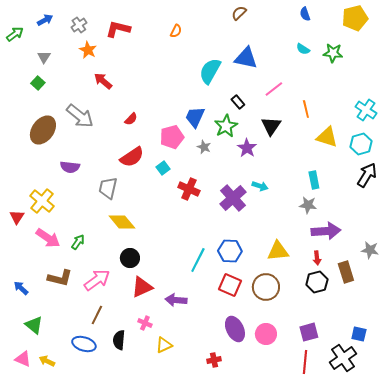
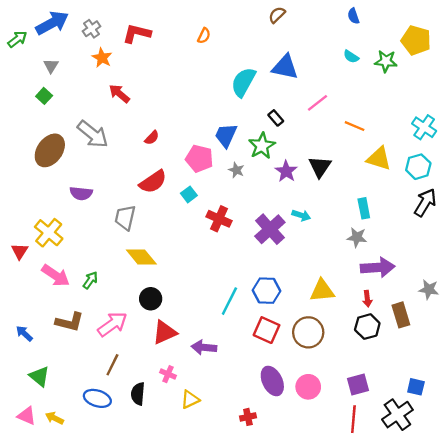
yellow pentagon: (355, 18) -> (416, 40), moved, turned 30
blue arrow: (45, 20) -> (52, 23), size x1.8
orange line: (306, 109) -> (355, 126), turned -54
black triangle: (271, 126) -> (320, 167), moved
pink pentagon: (172, 137) -> (199, 159), turned 30

